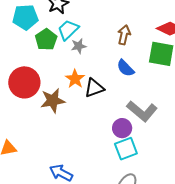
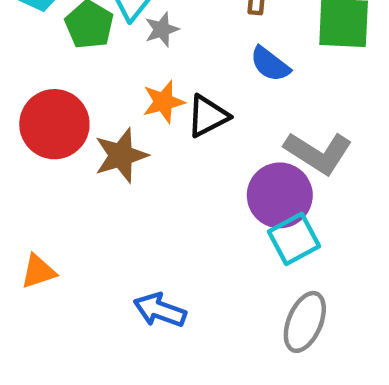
orange star: (75, 79) -> (163, 102), turned 30
purple circle: (122, 128) -> (280, 195), size x1.5

